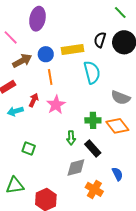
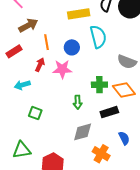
blue circle: (46, 54) -> (72, 47), moved
orange line: (50, 77) -> (46, 42), moved
pink star: (56, 105) -> (62, 69), turned 30
cyan arrow: (15, 111) -> (22, 85), moved
black rectangle: (93, 148) -> (109, 112), moved, turned -66

